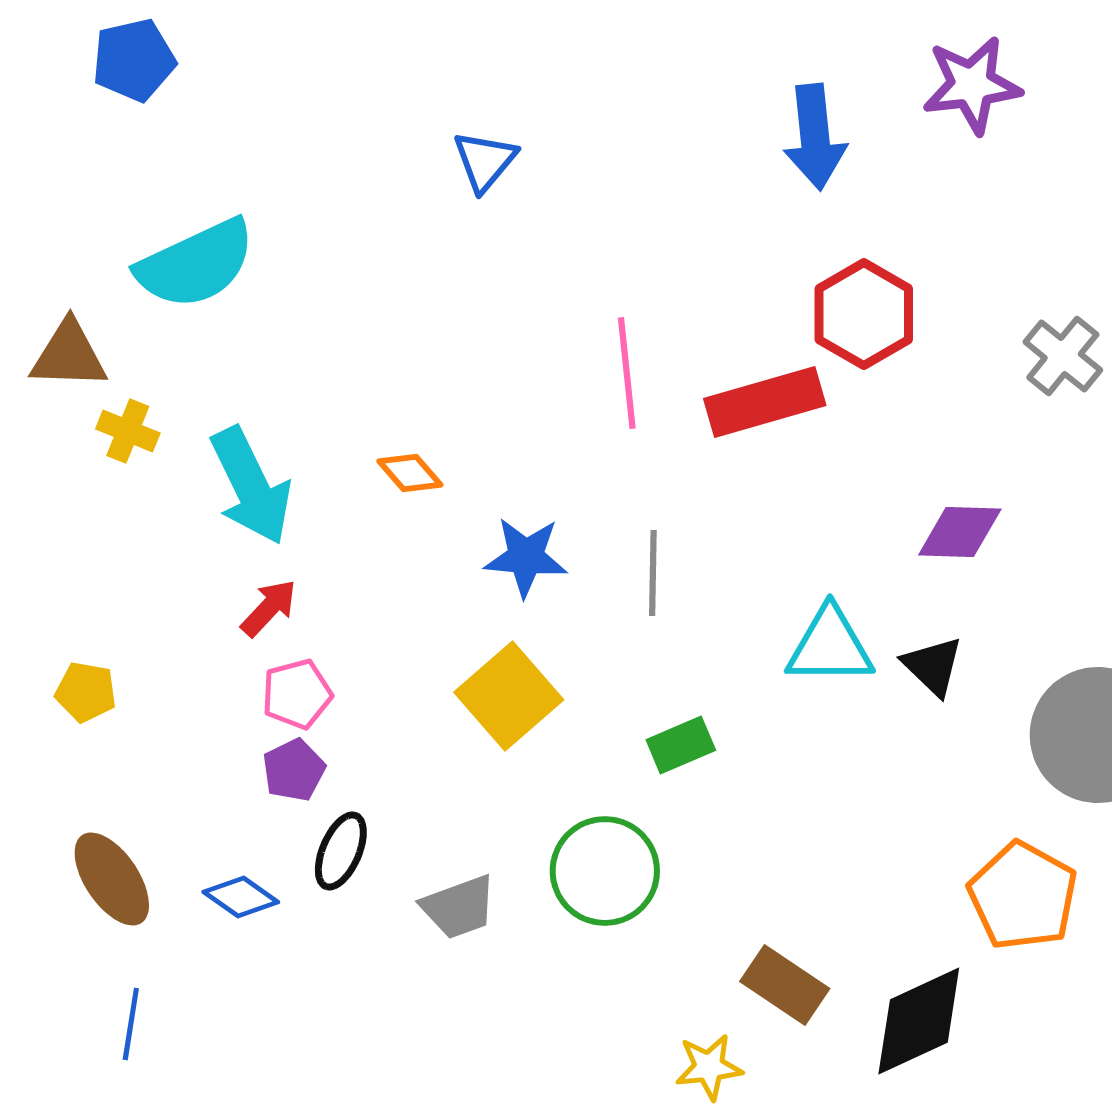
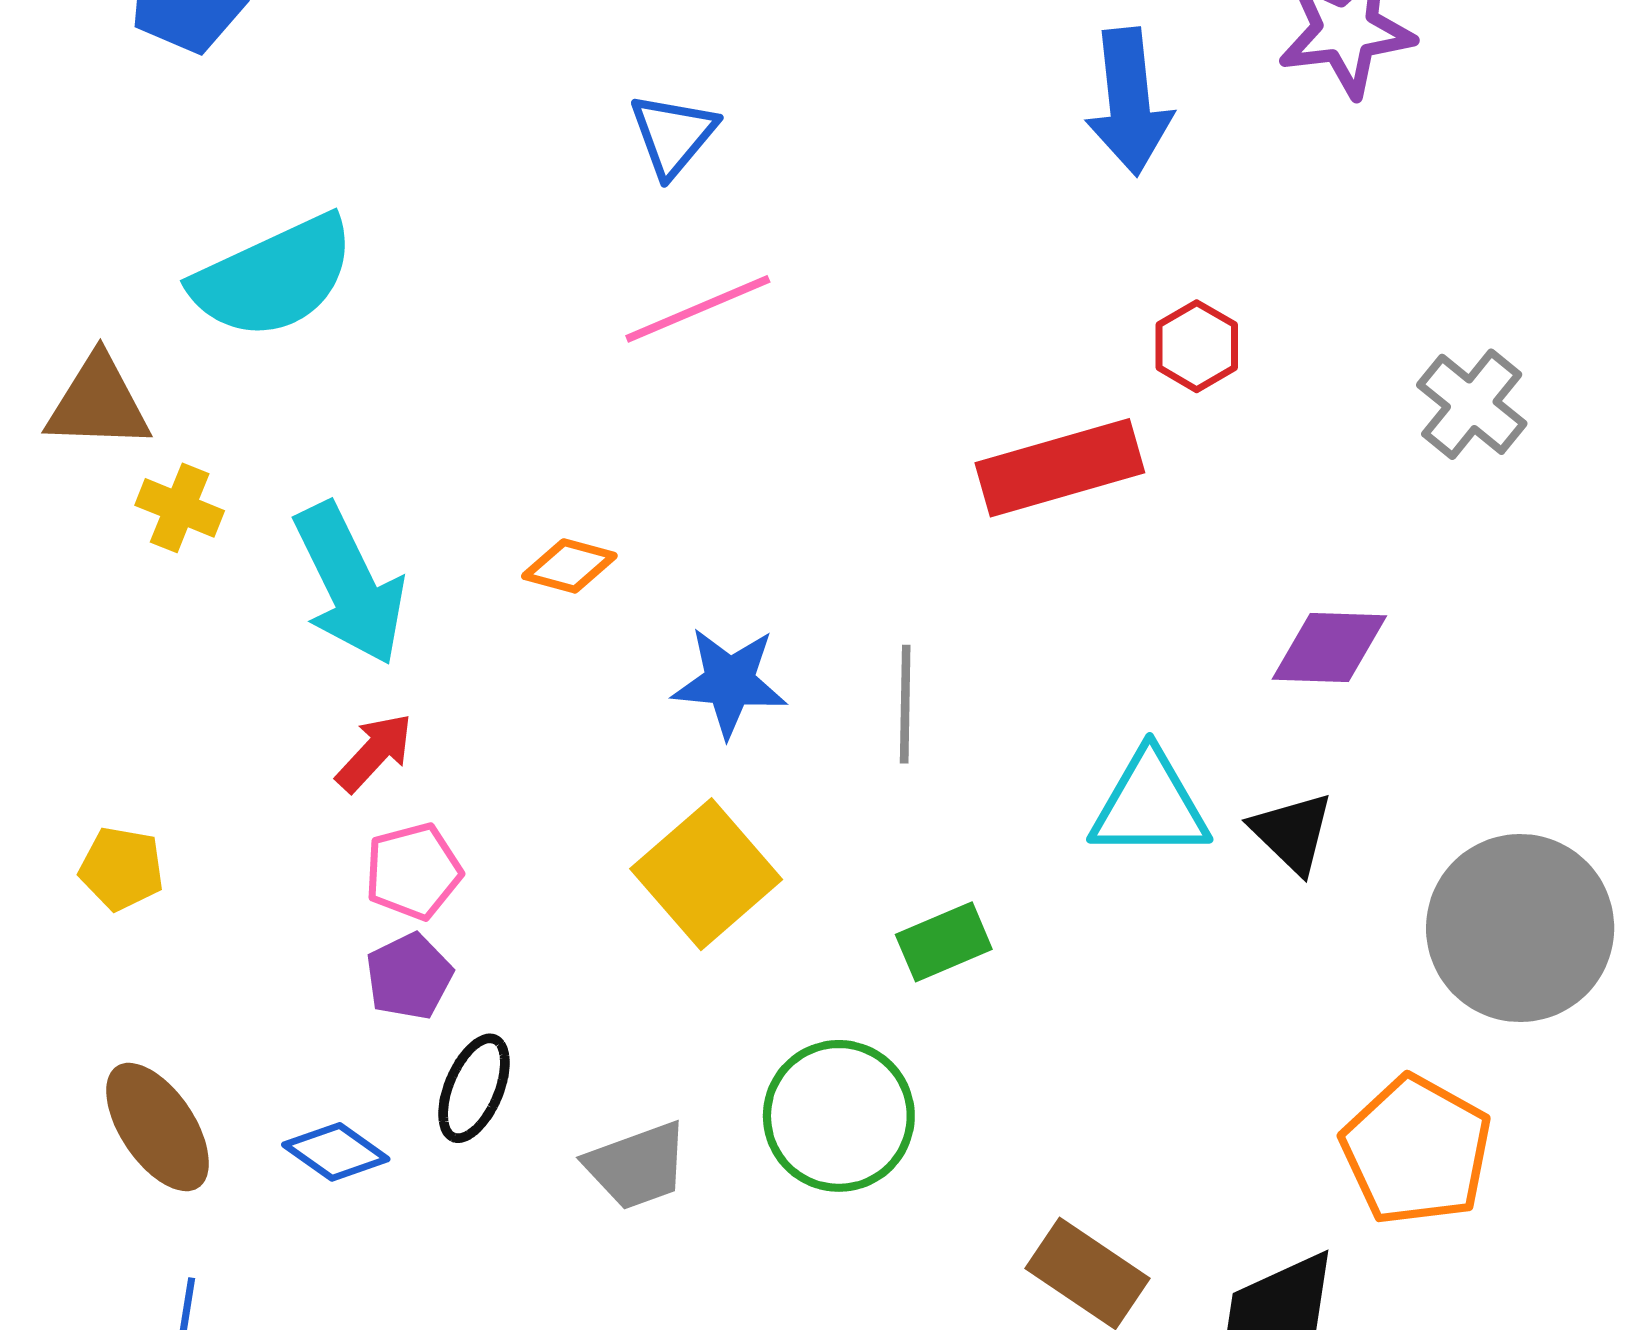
red hexagon: (864, 314) -> (1197, 346), size x0.6
pink line: (627, 373) -> (698, 309), moved, turned 73
orange diamond: (410, 473) -> (569, 566), turned -34

